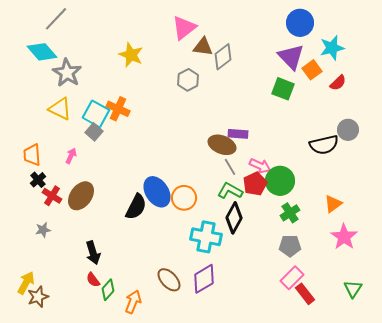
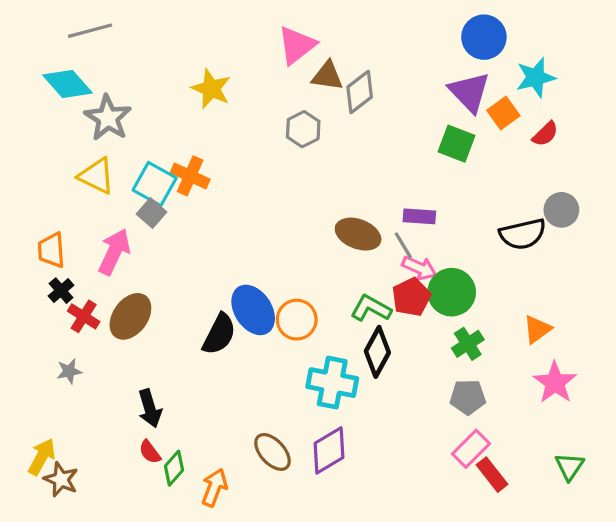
gray line: (56, 19) -> (90, 31), turned 32
purple rectangle: (238, 134) -> (419, 216), moved
pink arrow: (71, 156) -> (114, 252), size x1.8
gray line: (230, 167) -> (403, 245), moved
brown star: (38, 297) -> (61, 479), turned -30

